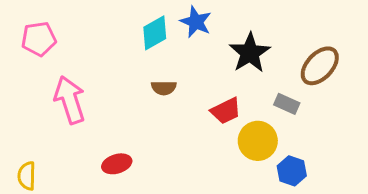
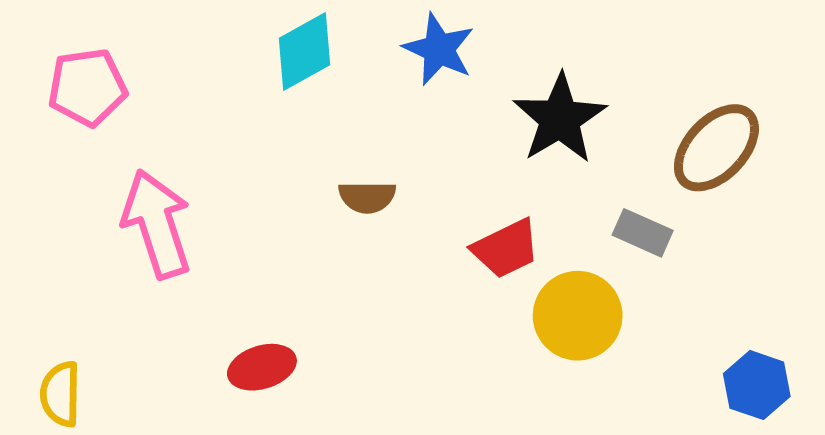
cyan diamond: (155, 33) -> (304, 51), moved
blue hexagon: (292, 171) -> (757, 385), moved

